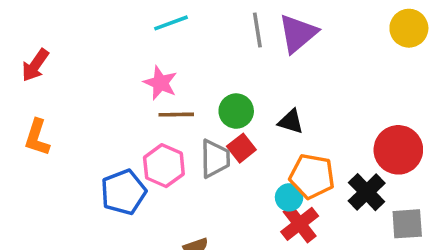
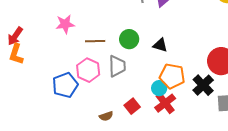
red arrow: (35, 65) -> (15, 36), moved
pink star: (160, 83) -> (65, 24), moved, turned -30
red square: (241, 148) -> (132, 106), moved

